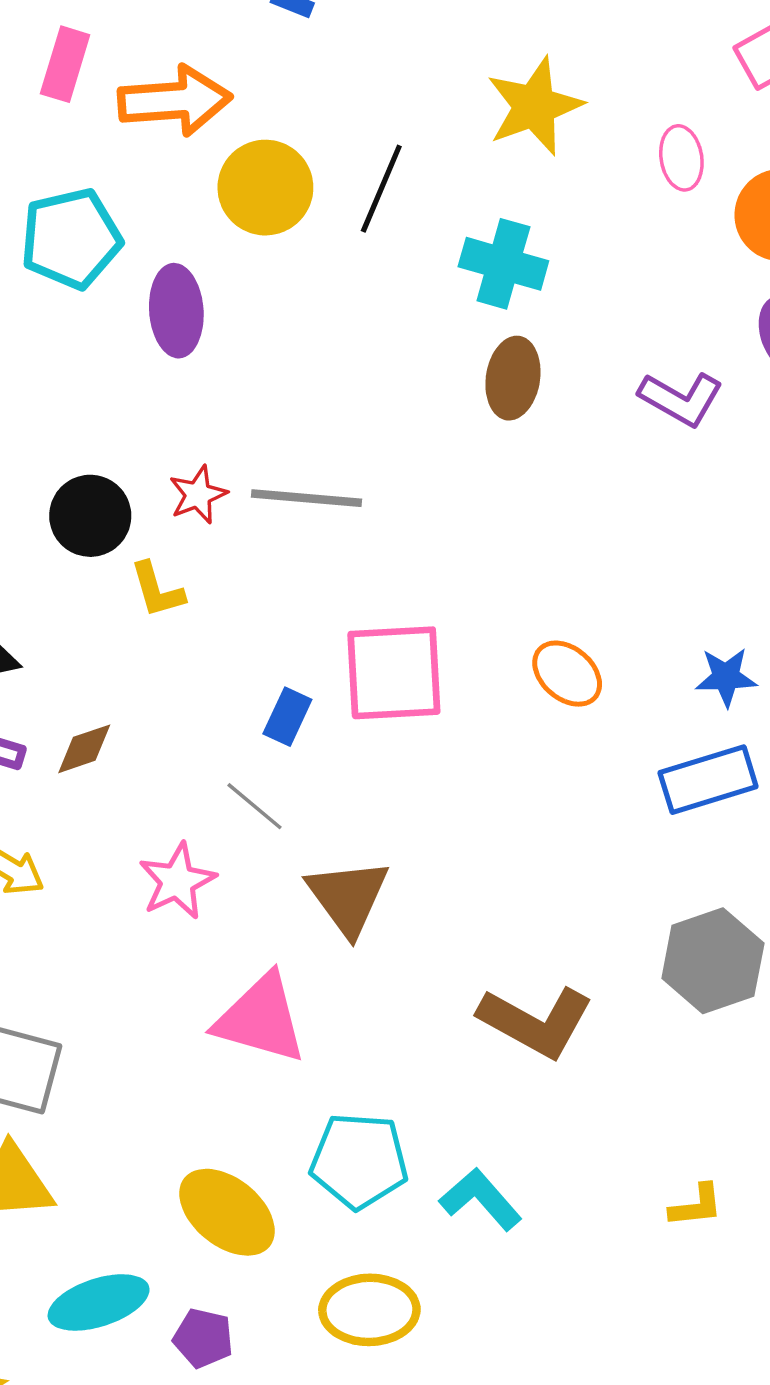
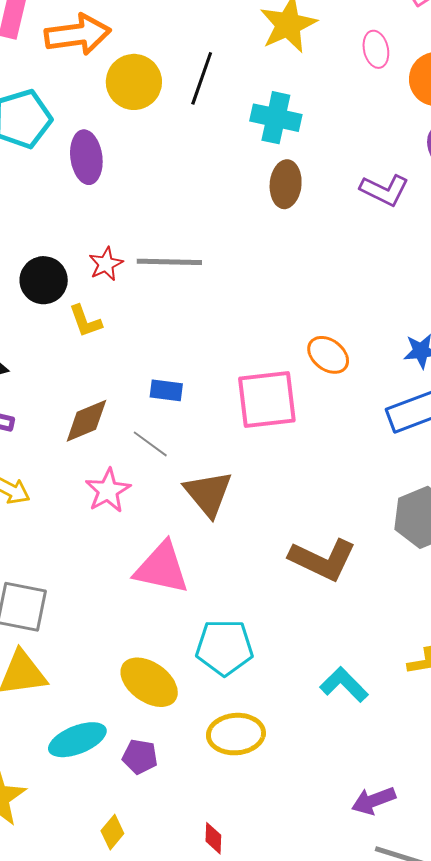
pink square: (394, 673) -> (267, 399), moved
blue rectangle: (287, 717) -> (166, 390), turned 76
brown diamond: (84, 749) -> (86, 421), moved, size x1.4
cyan L-shape: (481, 1199) -> (344, 685), moved

